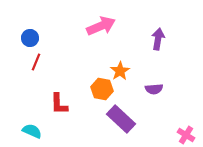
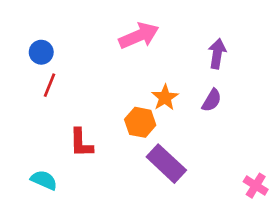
purple semicircle: (154, 89) -> (212, 100), moved, turned -54

